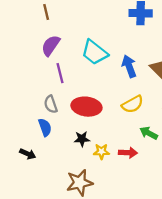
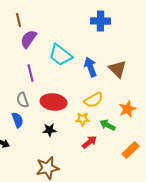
purple semicircle: (51, 45) -> (28, 39), moved
yellow star: (101, 152) -> (82, 119), moved
red arrow: (128, 153) -> (90, 142), turned -42

